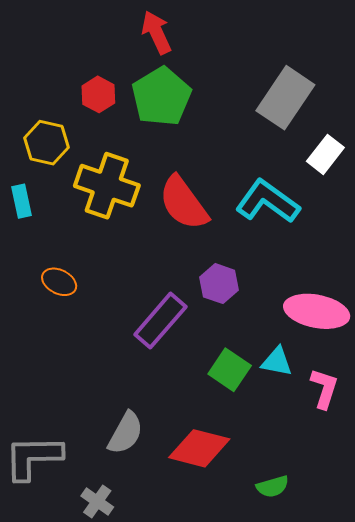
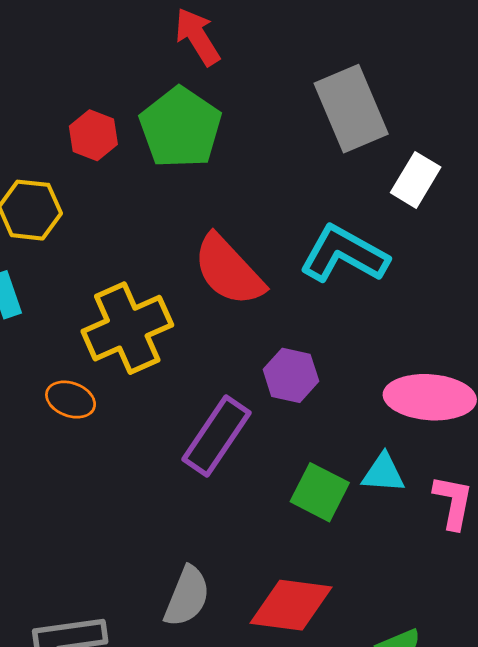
red arrow: (156, 32) -> (197, 37), moved
gray rectangle: (285, 98) -> (351, 109), turned -50
yellow cross: (107, 186) -> (127, 328), moved, turned -36

